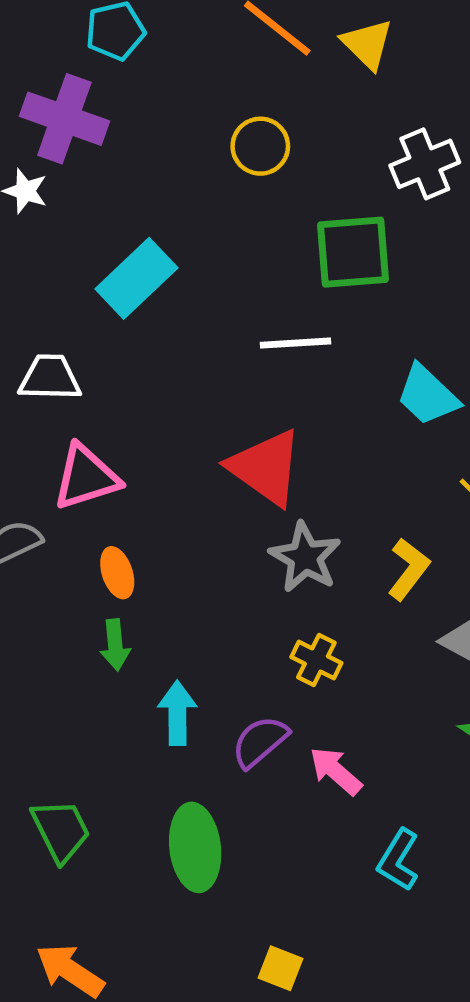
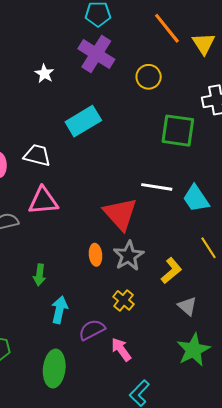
purple cross: (64, 119) -> (96, 54), moved
white line: (295, 343) -> (157, 187), moved
orange ellipse: (117, 573) -> (95, 255), moved

